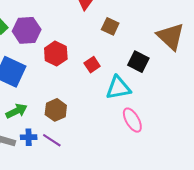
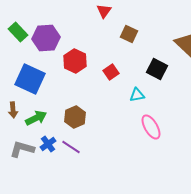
cyan triangle: (118, 88) -> (137, 95), size x0.6
blue cross: (29, 137) -> (48, 144), turned -35

